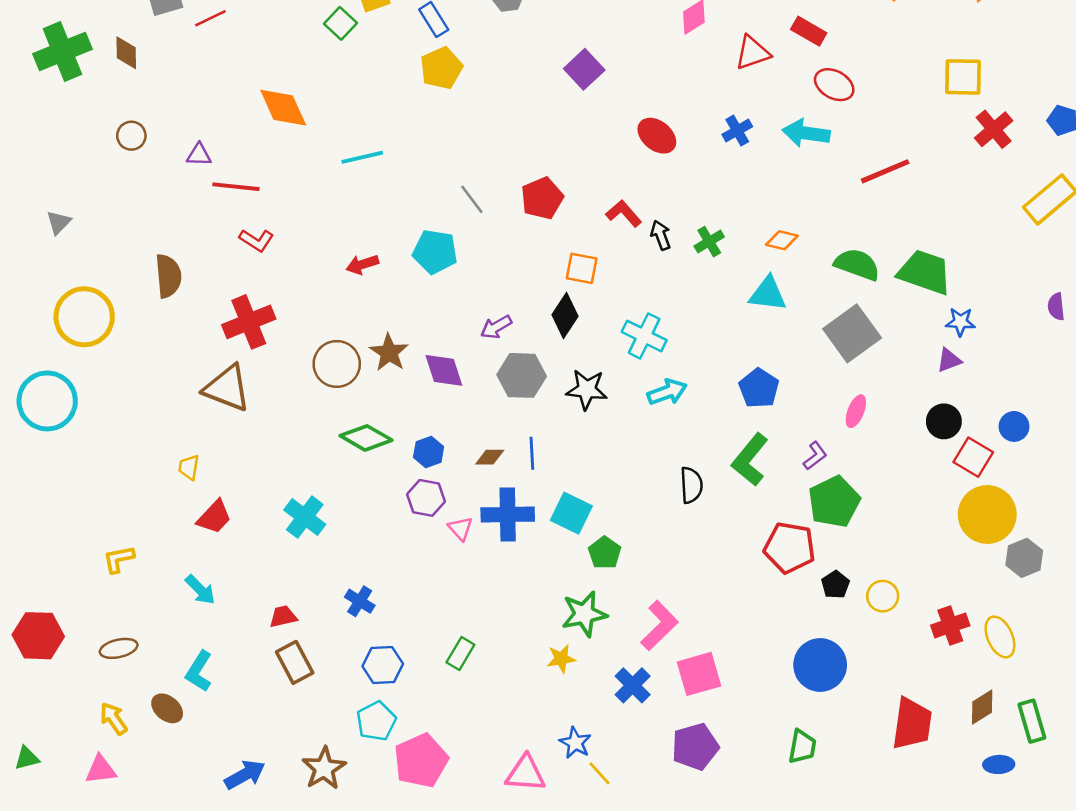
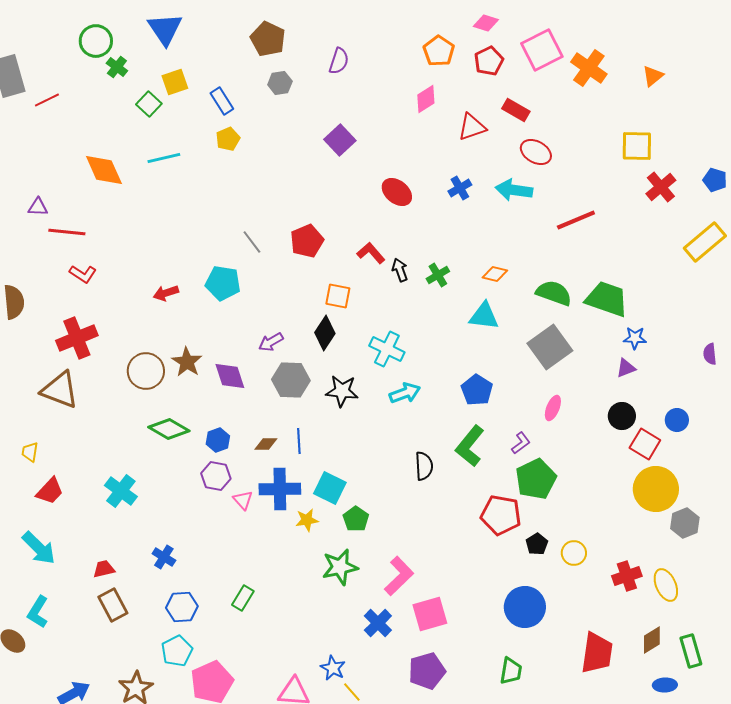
yellow pentagon: (441, 68) -> (228, 139), size x0.7
cyan line: (362, 157) -> (164, 158), moved
purple semicircle: (1056, 307) -> (710, 354), moved
cyan arrow: (200, 590) -> (39, 548), size x1.4
yellow star: (561, 659) -> (307, 520), moved

